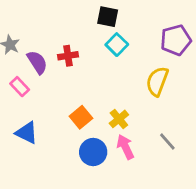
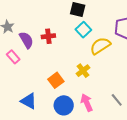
yellow semicircle: (157, 81) -> (100, 46), moved, turned 35
yellow cross: (119, 119) -> (83, 71), moved
blue triangle: (27, 133) -> (29, 101), moved

